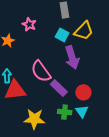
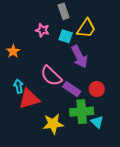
pink star: (29, 24) -> (42, 30), moved
cyan triangle: (82, 111) -> (97, 122), moved
green cross: (65, 112) -> (82, 112), size x1.6

